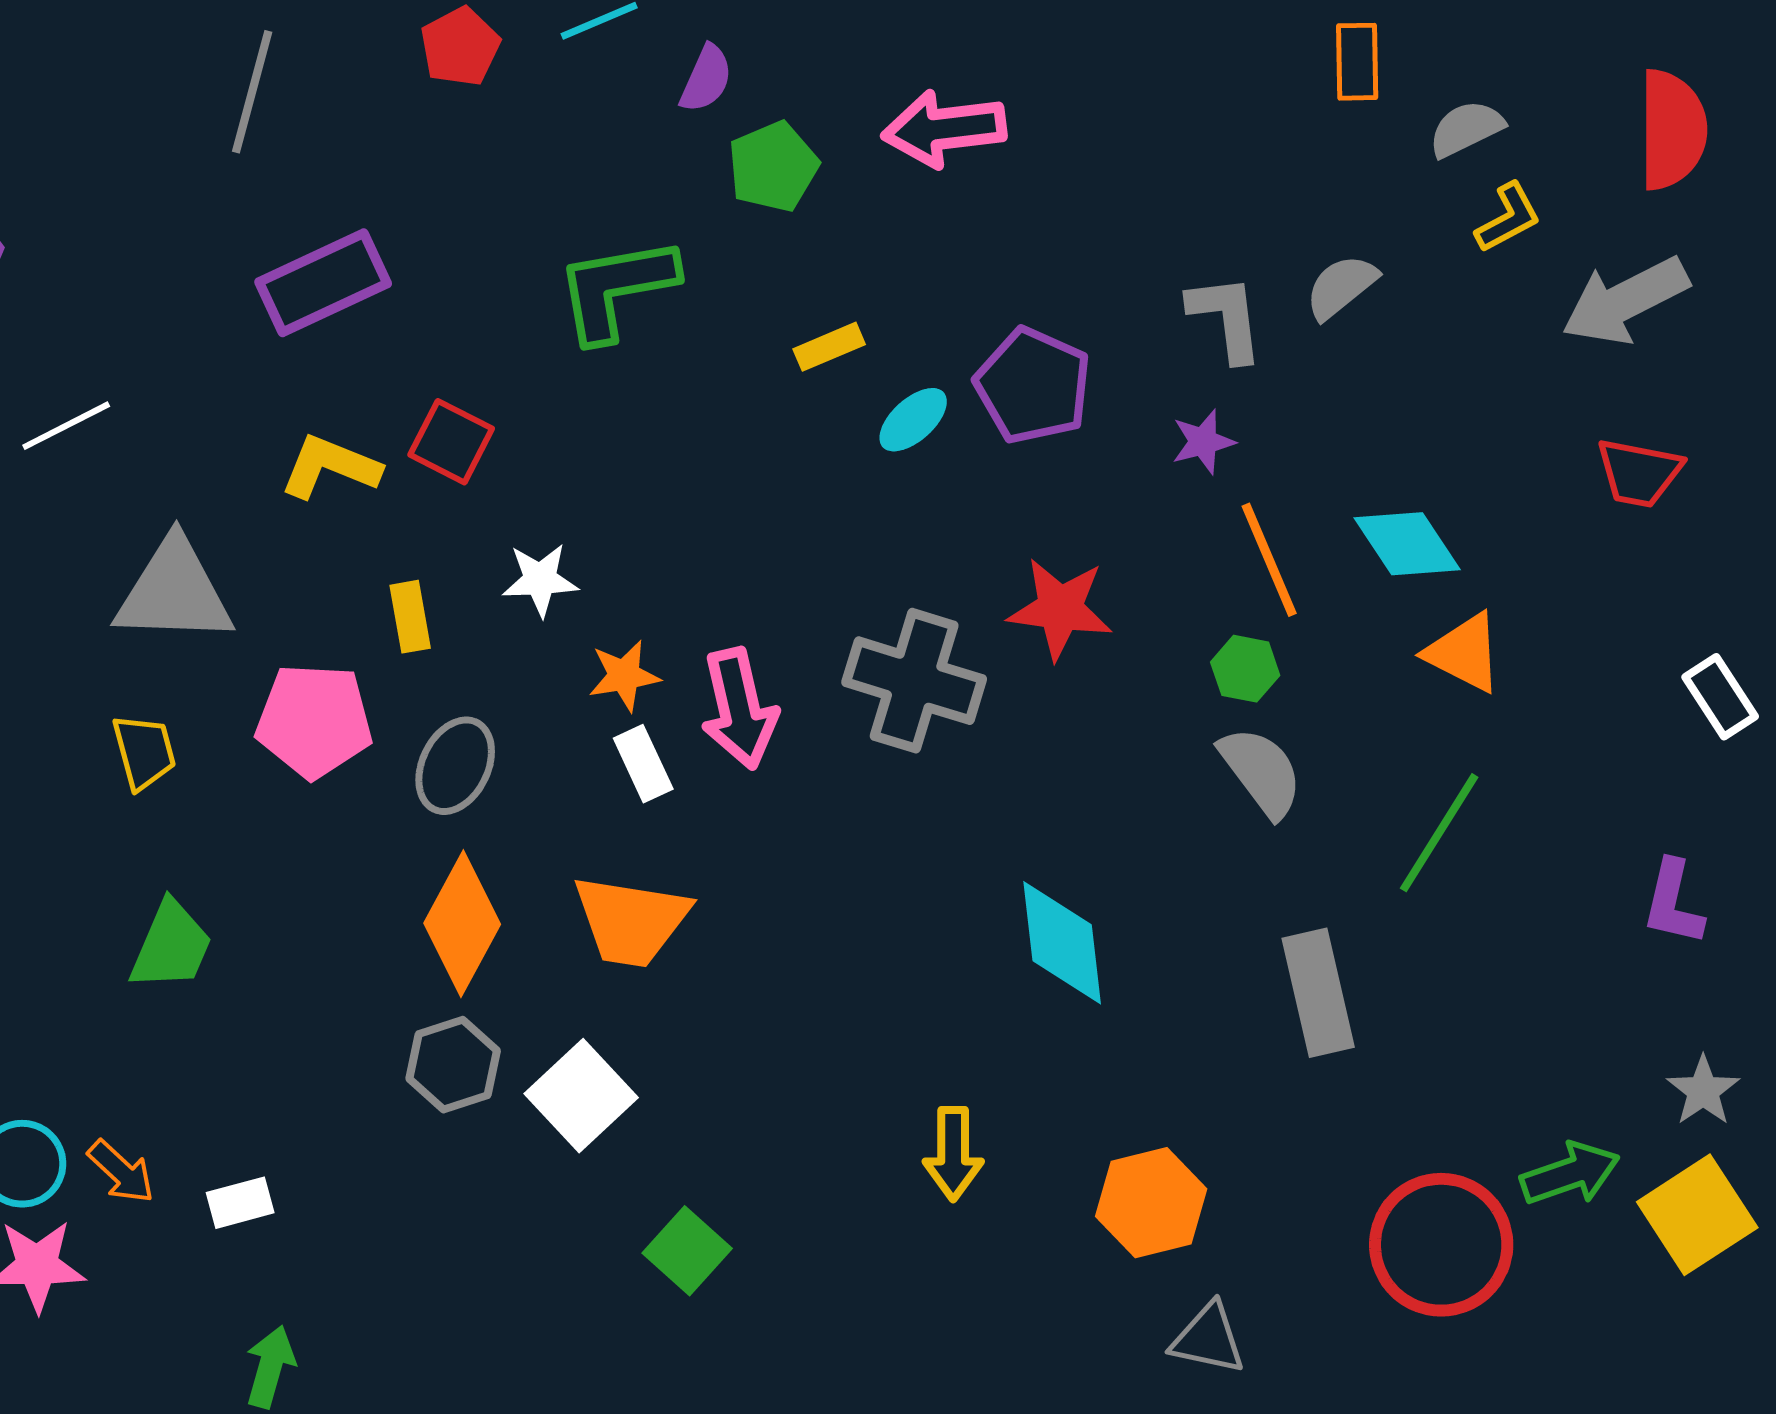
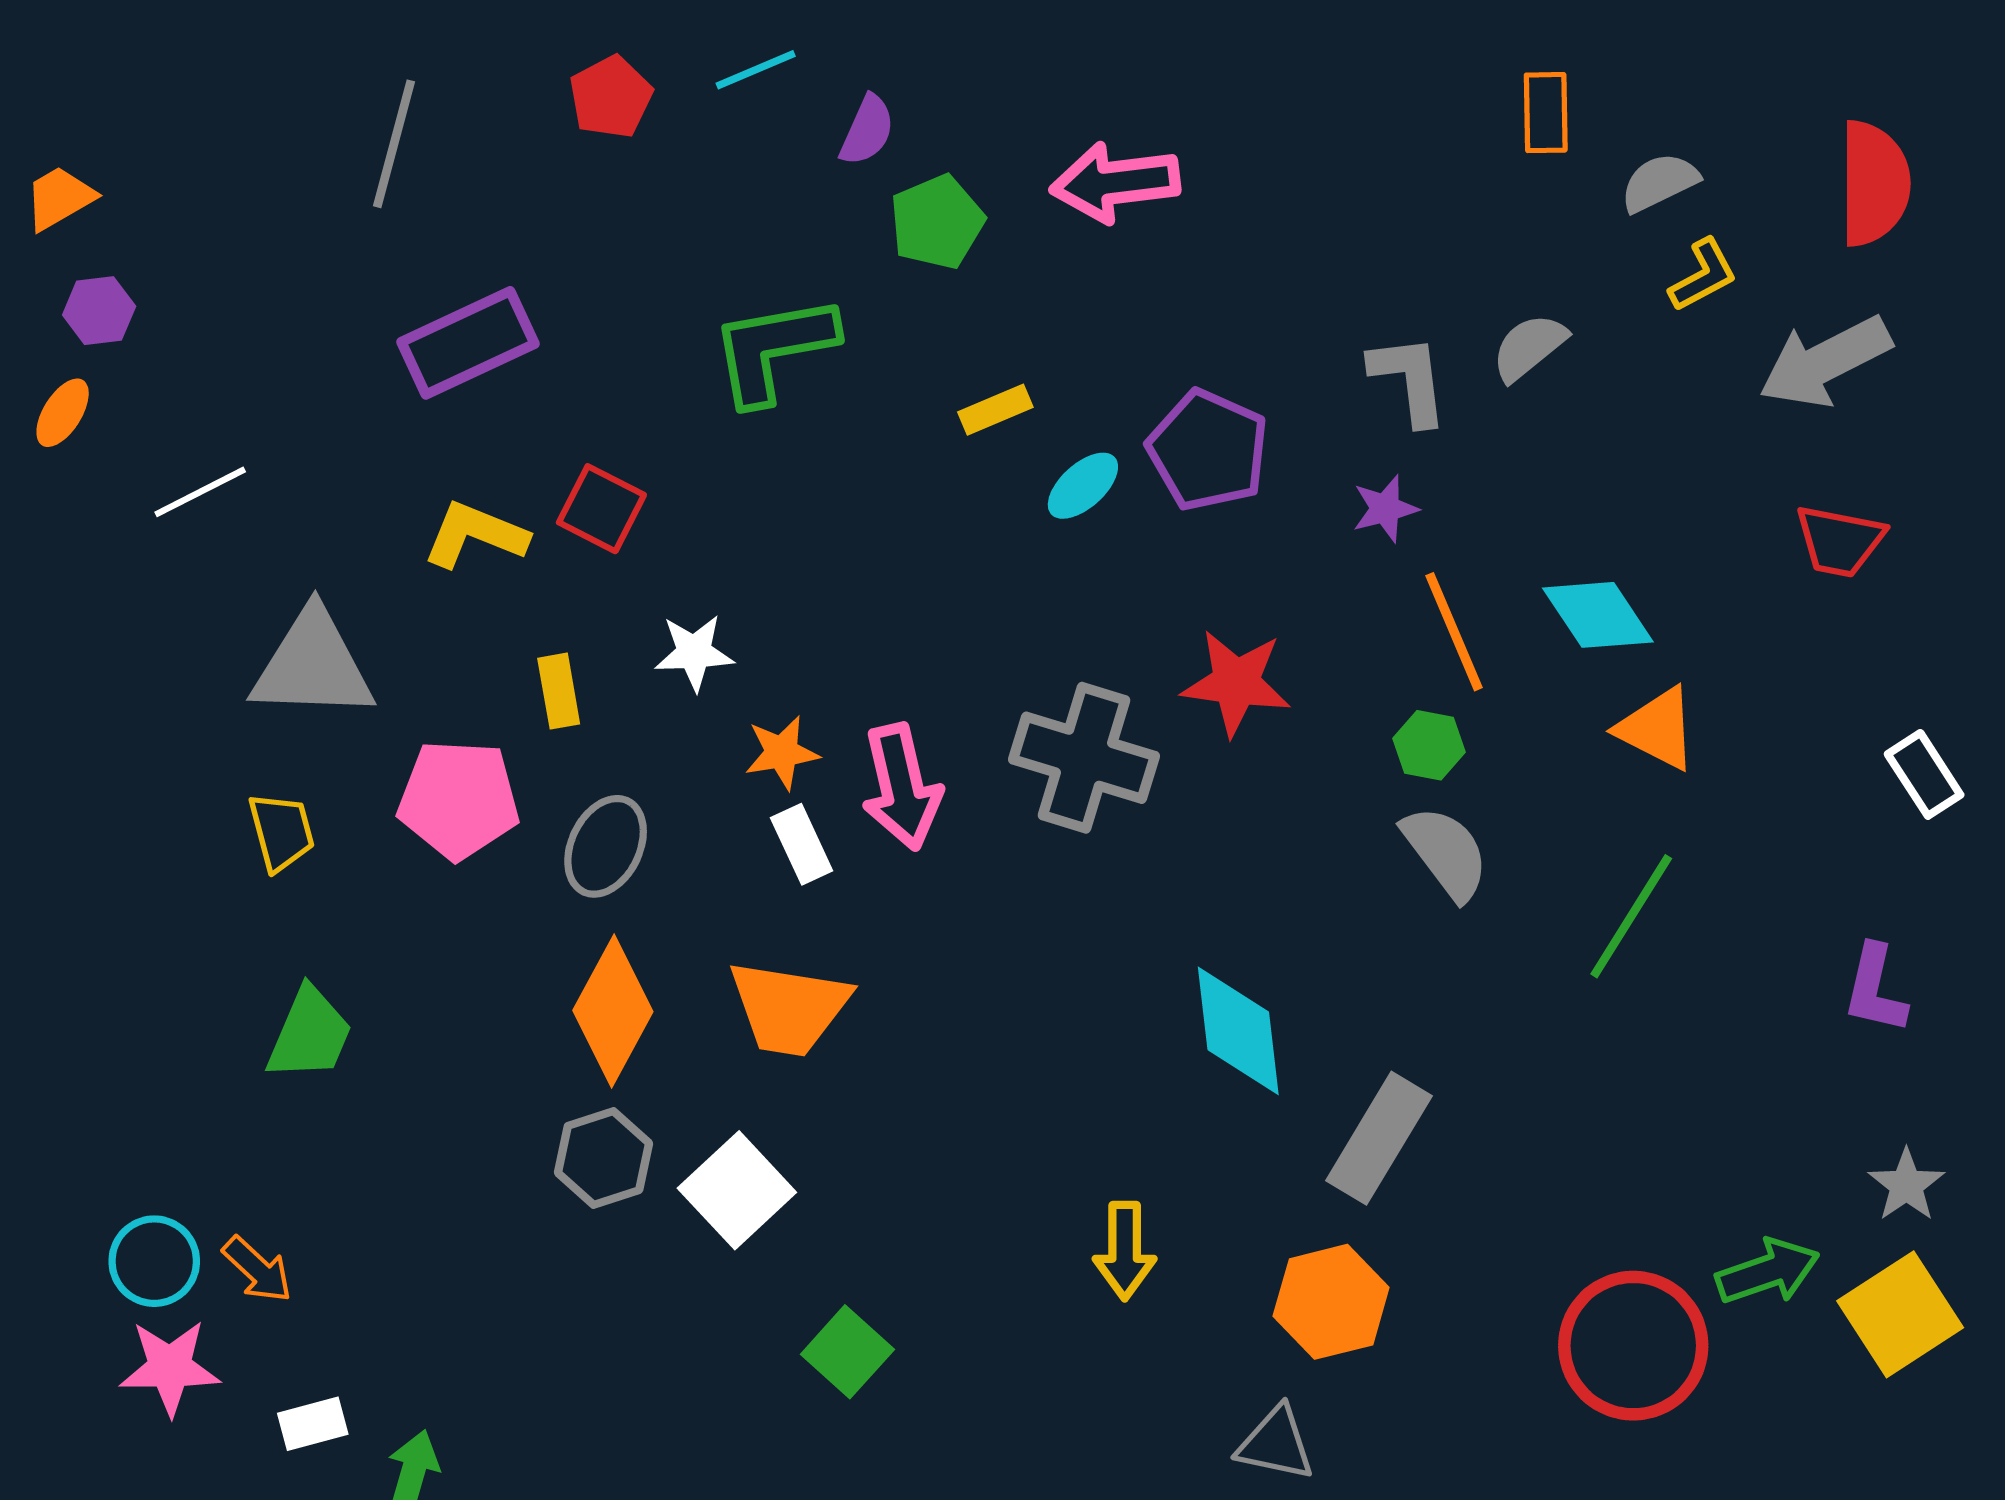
gray rectangle: (1318, 993) -> (1379, 1138), moved, turned 44
white rectangle: (240, 1203) -> (313, 1424), moved
gray triangle: (1208, 1339) -> (1276, 1444), moved

